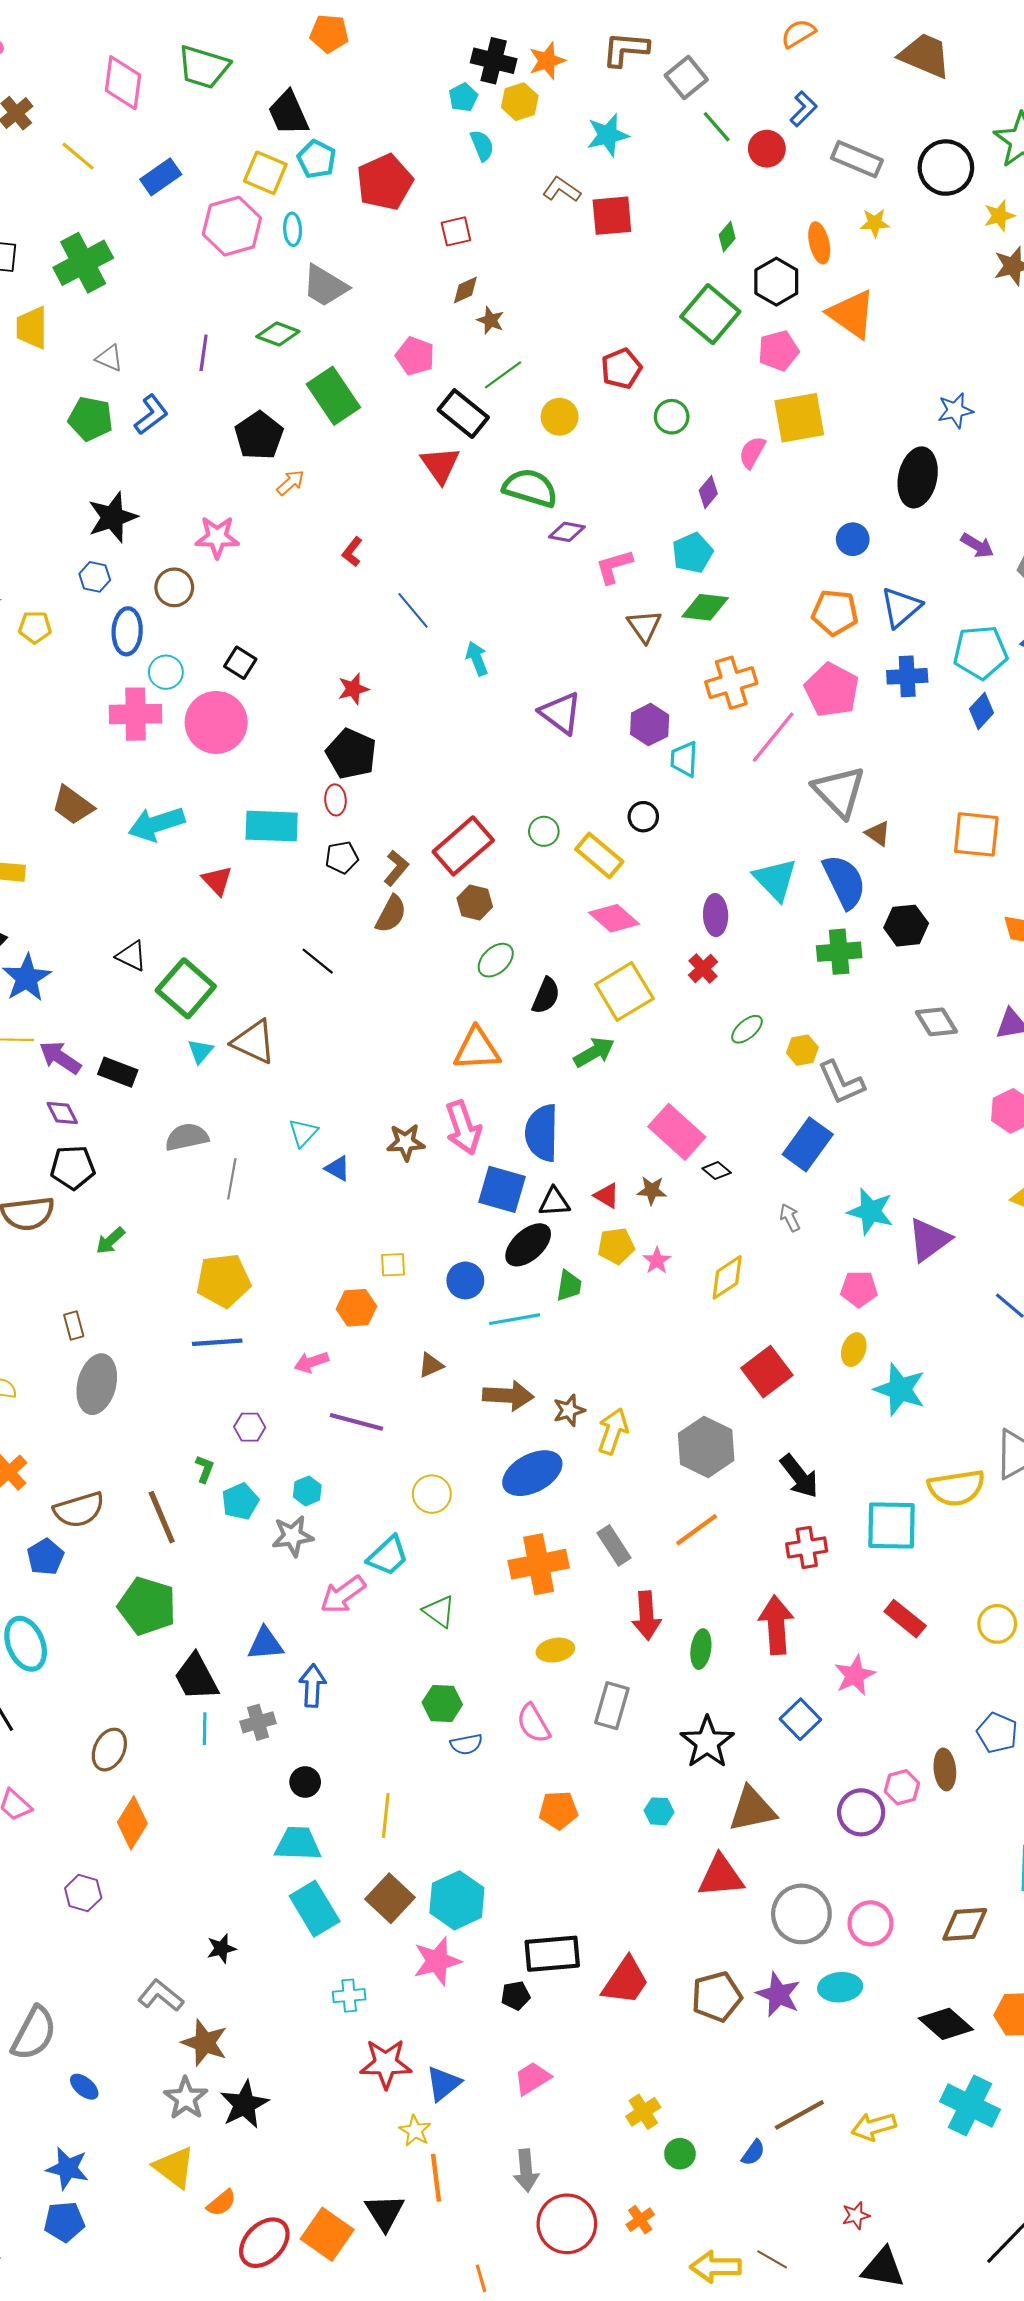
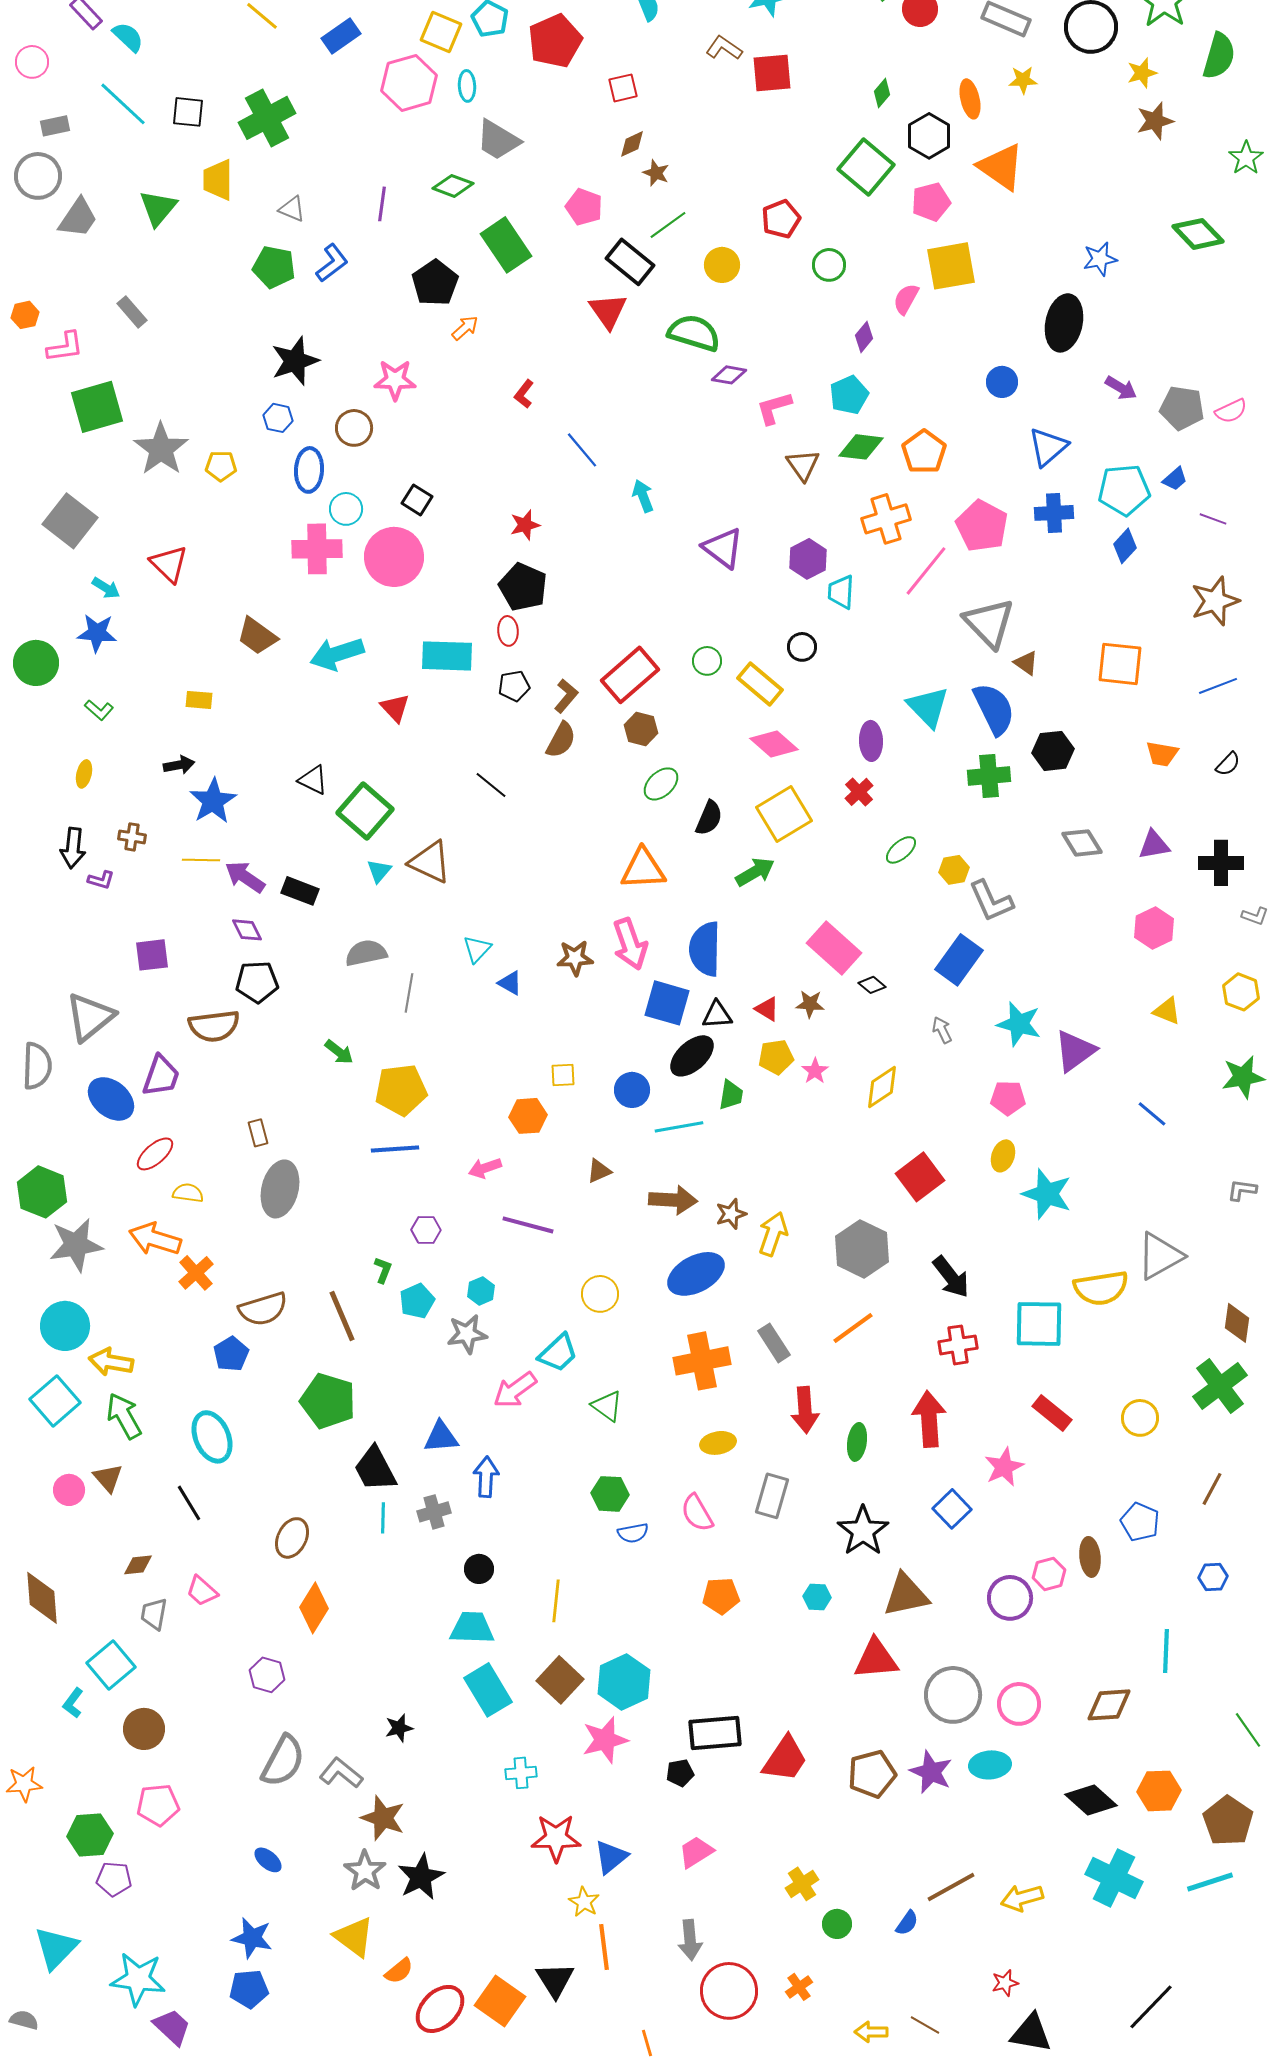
orange pentagon: (835, 612) -> (924, 452), moved, turned 30
green arrow: (110, 1241) -> (339, 1052), moved, turned -100
gray semicircle: (34, 2033) -> (283, 1761), moved
yellow arrow: (716, 2267) -> (871, 2032), size x0.7

